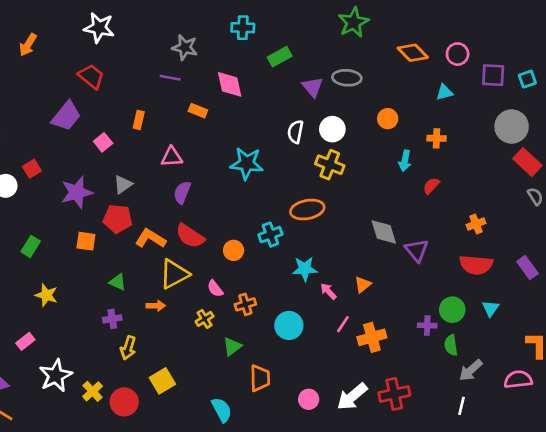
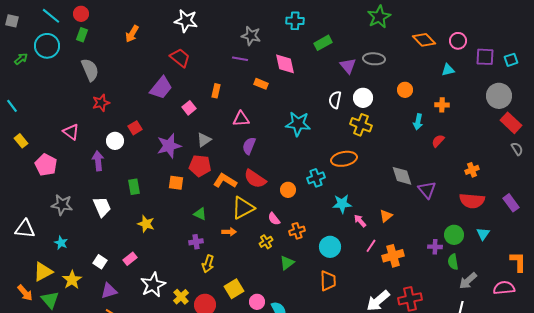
green rectangle: (31, 246) -> (134, 187), turned -42
orange trapezoid: (260, 378) -> (328, 281), moved
pink circle: (309, 399) -> (257, 302), moved

